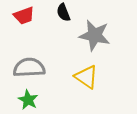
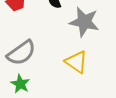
gray semicircle: (29, 68) -> (21, 53), turned 148

